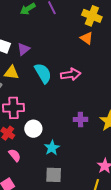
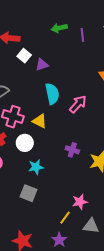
yellow triangle: (11, 73) -> (40, 121), moved
pink arrow: (71, 74) -> (78, 104), turned -60

